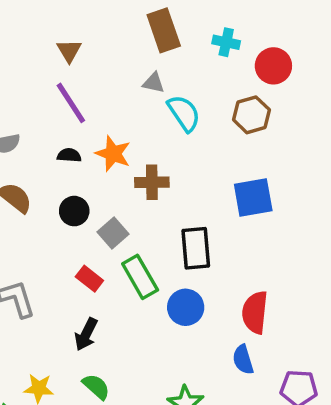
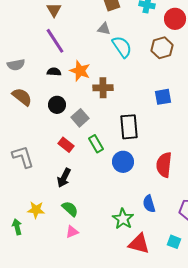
blue square: (253, 198) -> (163, 97), size x0.7
green rectangle: (140, 277) -> (96, 144), size x0.7
blue semicircle: (243, 360) -> (149, 204), moved

